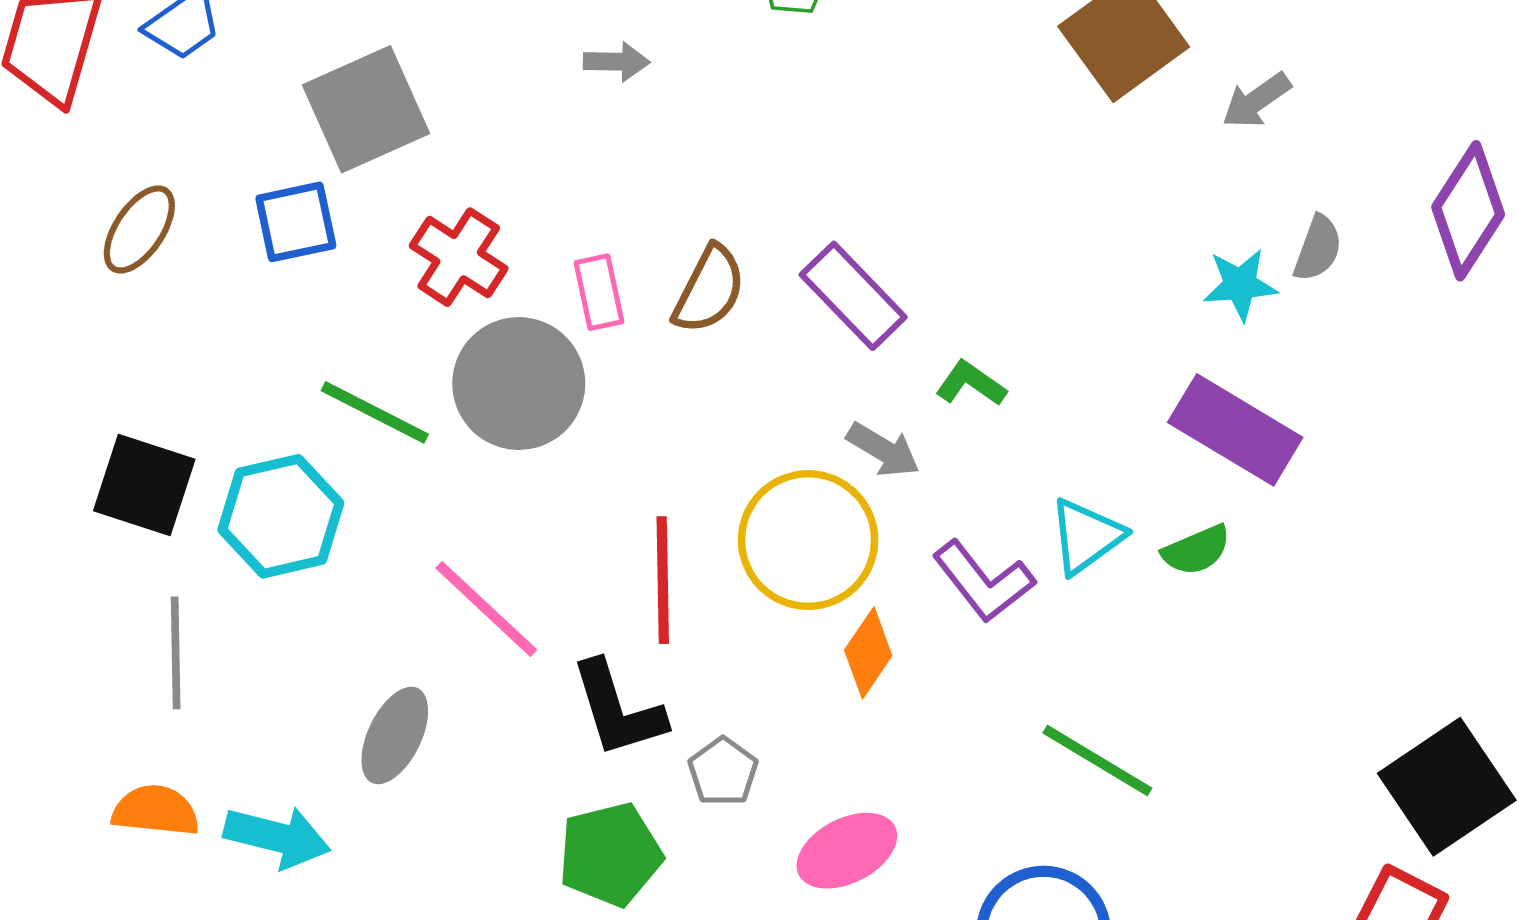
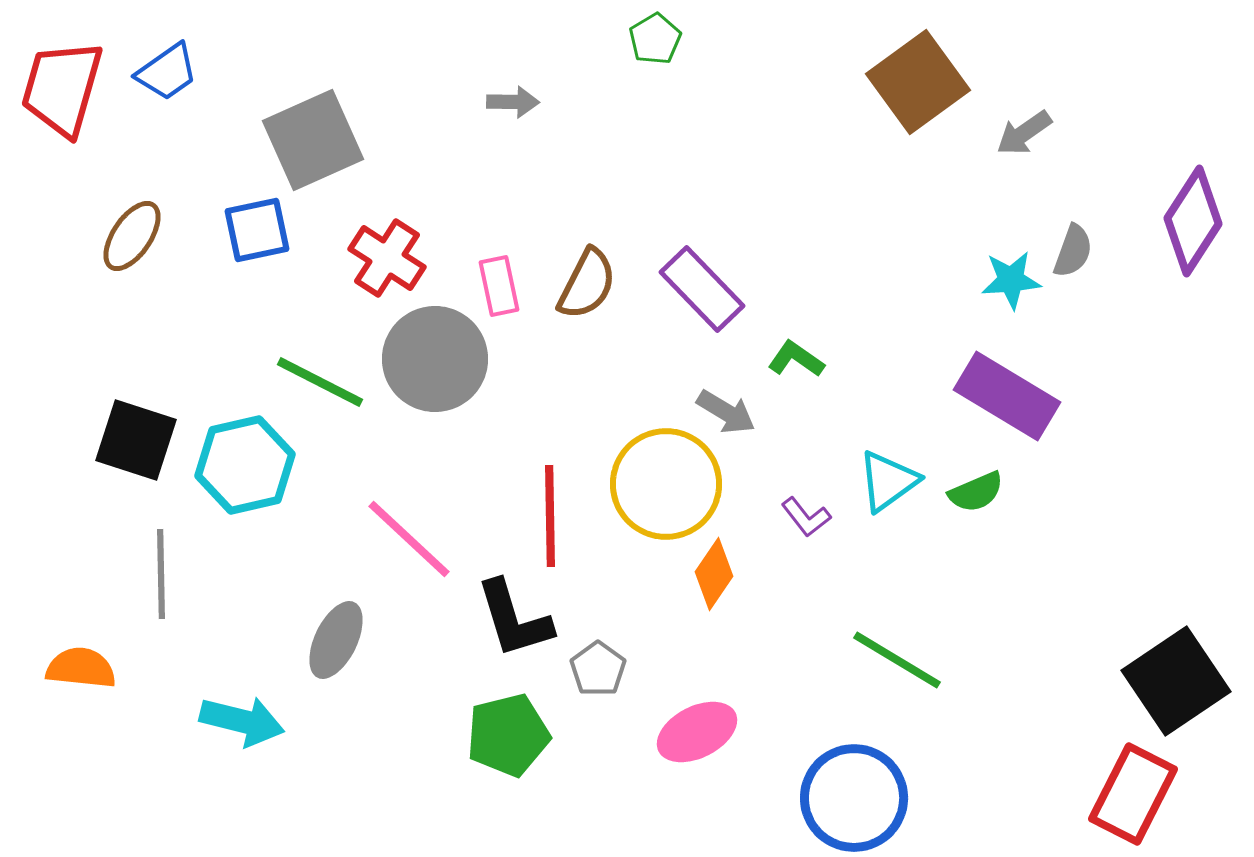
purple L-shape: (983, 581) -> (806, 517), size x0.6
orange semicircle: (156, 811) -> (81, 668), moved

